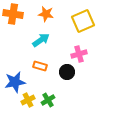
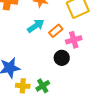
orange rectangle: (40, 66) -> (56, 31), moved, turned -56
yellow cross: (28, 100) -> (23, 86), turned 32

